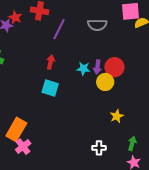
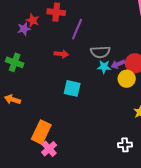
gray semicircle: (97, 25) -> (100, 52), moved
red arrow: (51, 62) -> (61, 54), moved, turned 88
purple arrow: (97, 67) -> (118, 64), turned 64

